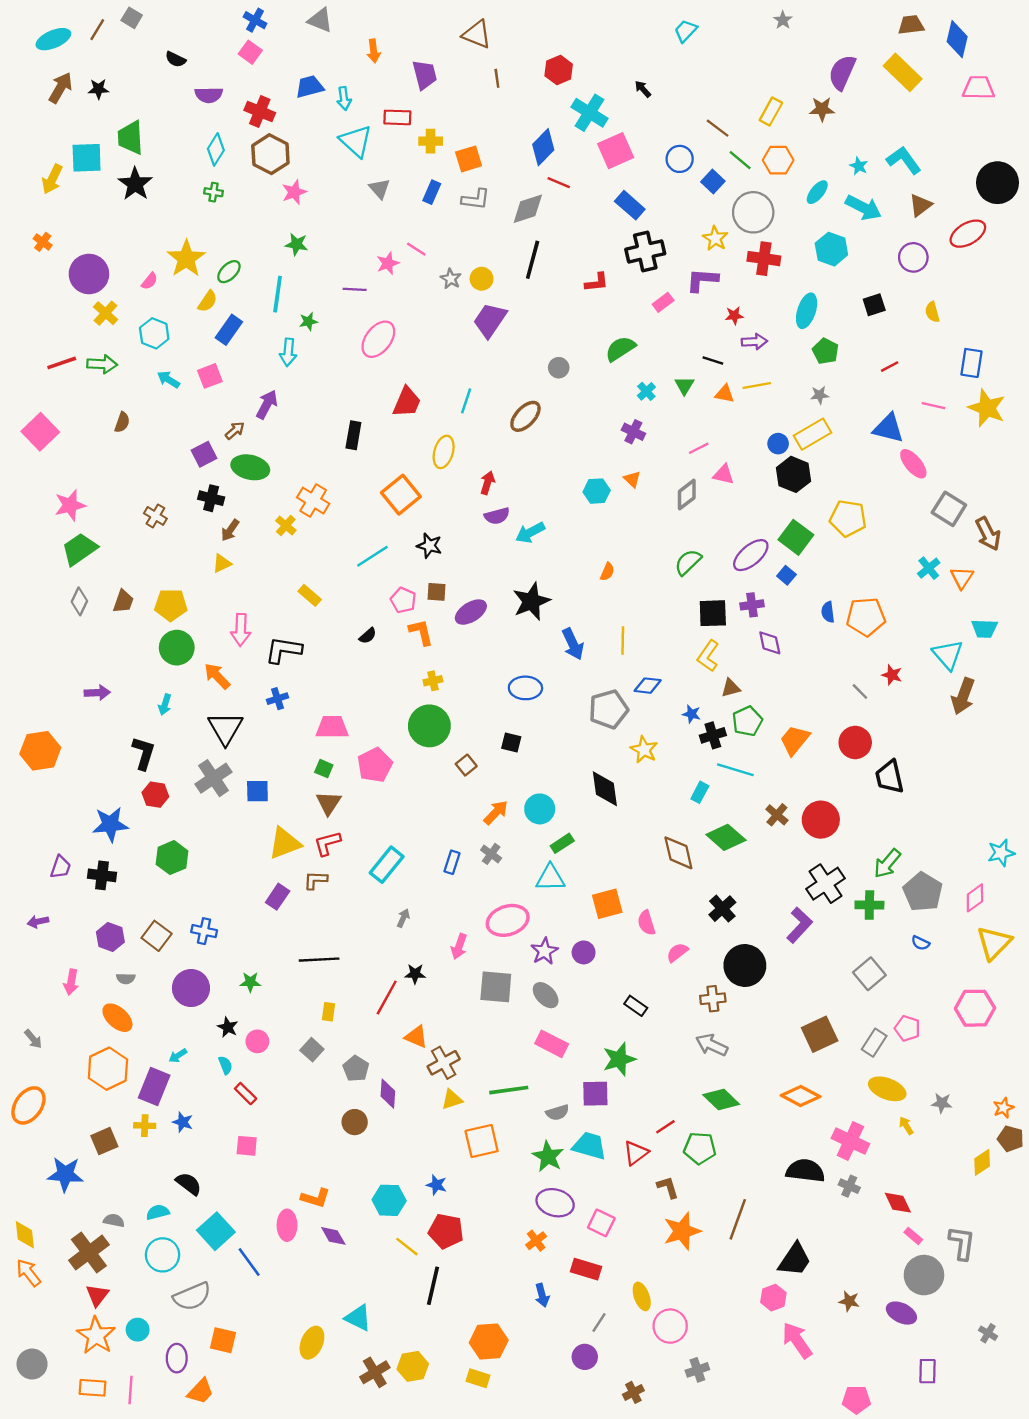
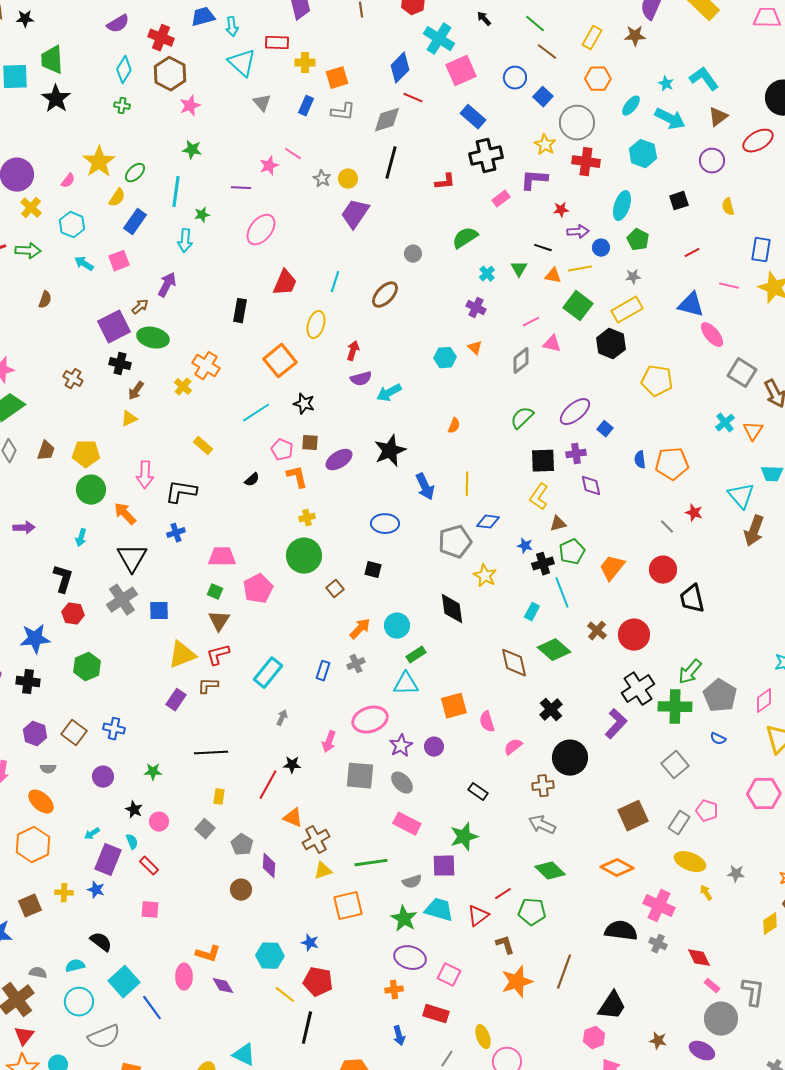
purple semicircle: (209, 95) -> (118, 24), turned -30
green line: (740, 160) -> (535, 24), moved
blue circle: (778, 444) -> (601, 248), moved
purple square: (204, 454) -> (114, 327), size x1.5
green square: (796, 537) -> (578, 306), moved
cyan line: (735, 770) -> (562, 593), turned 52
gray cross: (491, 854) -> (356, 664), turned 30
green cross: (869, 905) -> (675, 707), size x1.4
purple circle: (191, 988) -> (103, 777), size x0.7
purple rectangle: (154, 1086) -> (108, 860), moved
orange cross: (536, 1241) -> (394, 990), turned 30

